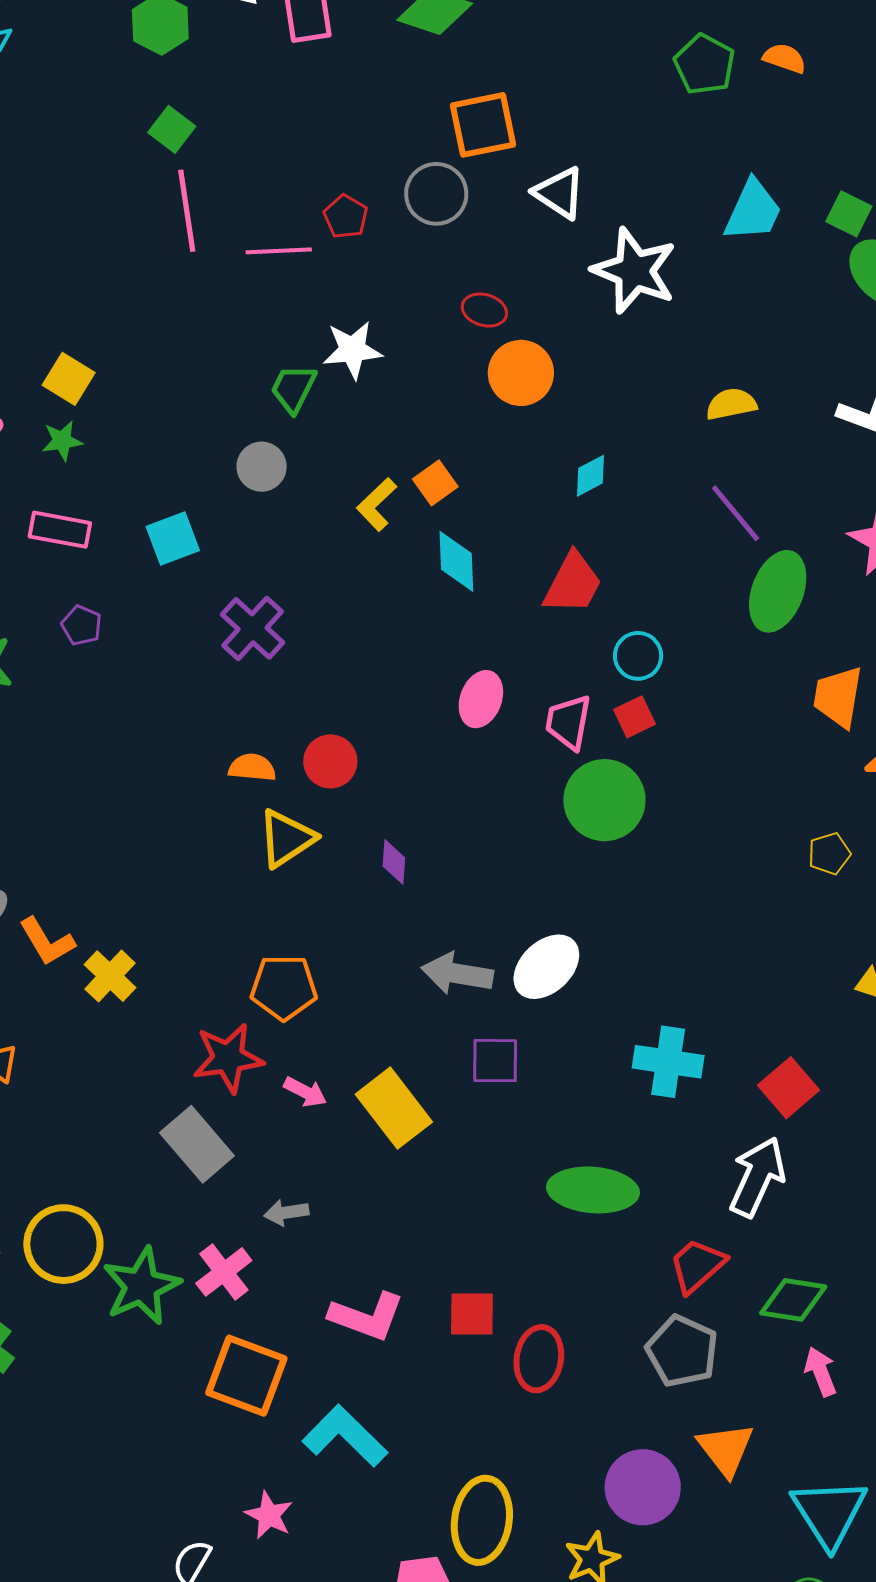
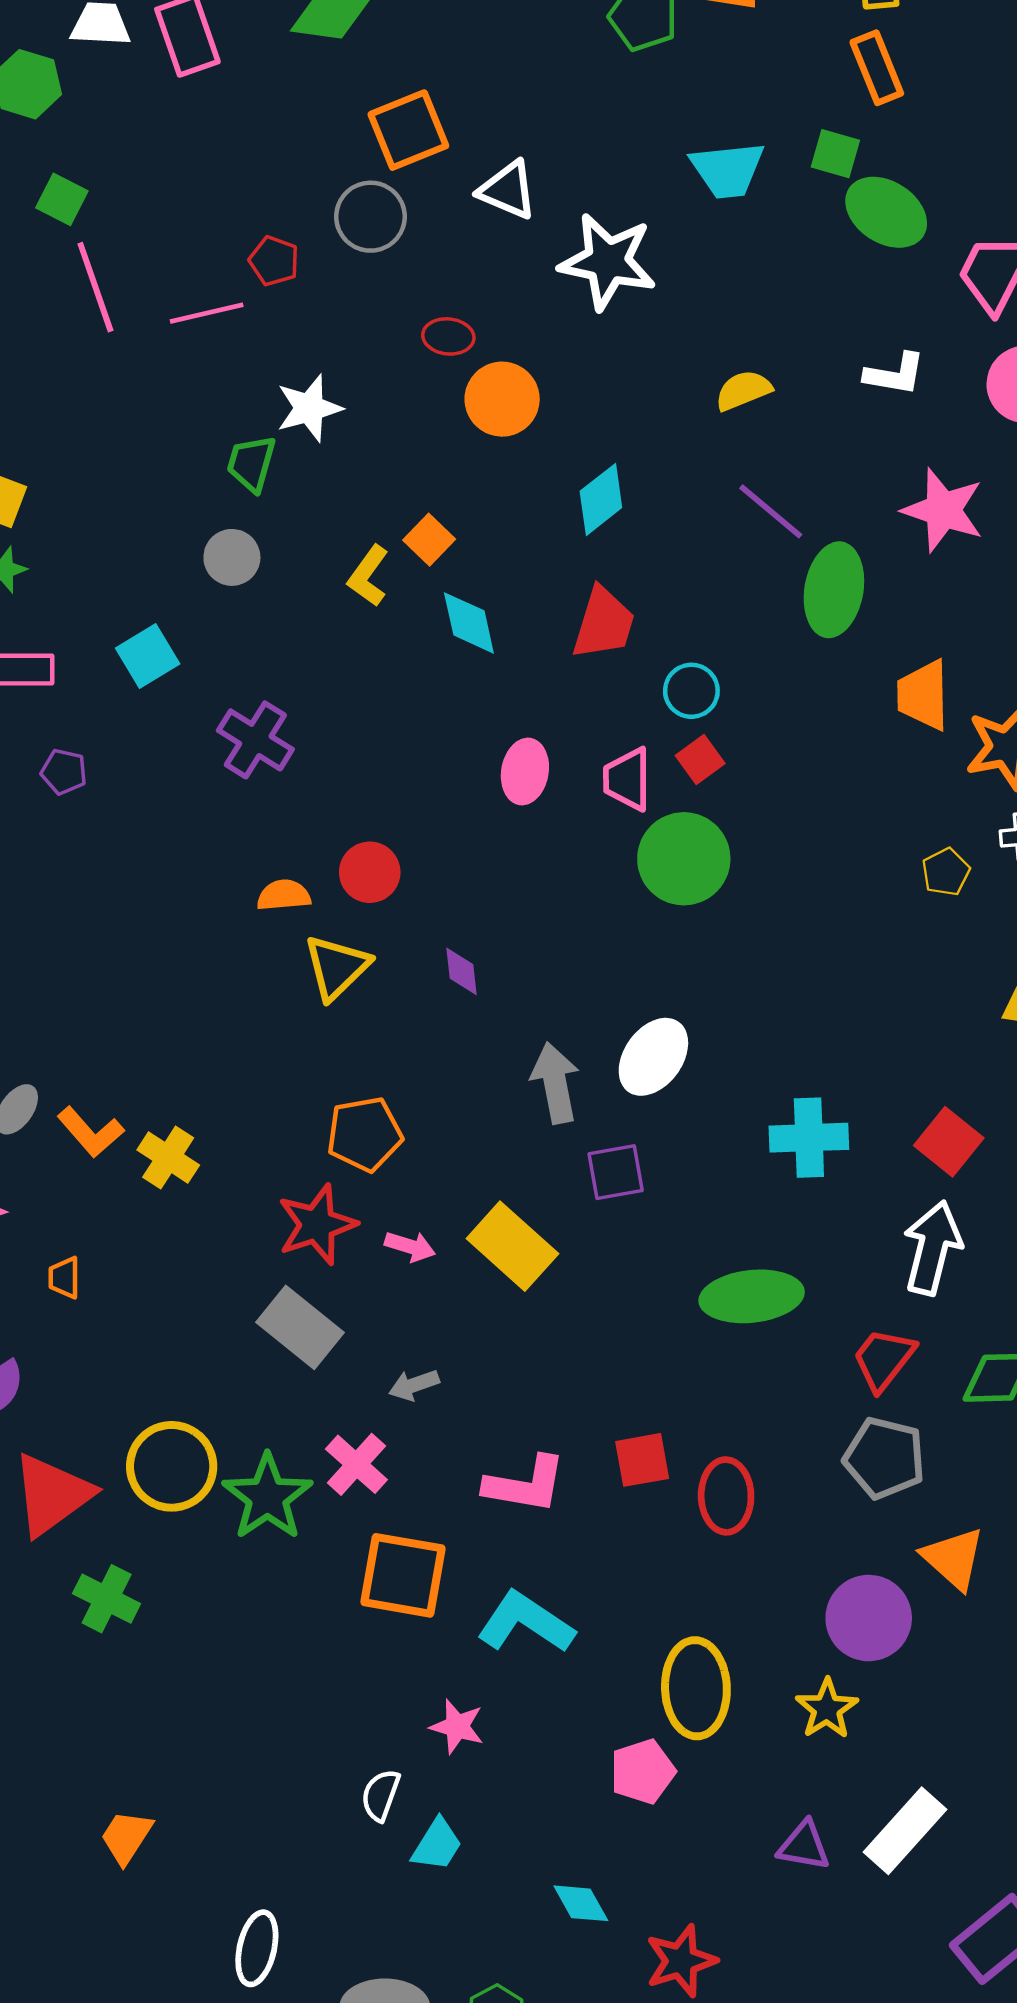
cyan trapezoid: (753, 211) -> (728, 170), turned 70
cyan diamond: (590, 476) -> (601, 499), size x1.4
gray arrow: (457, 974) -> (555, 1083), turned 80

